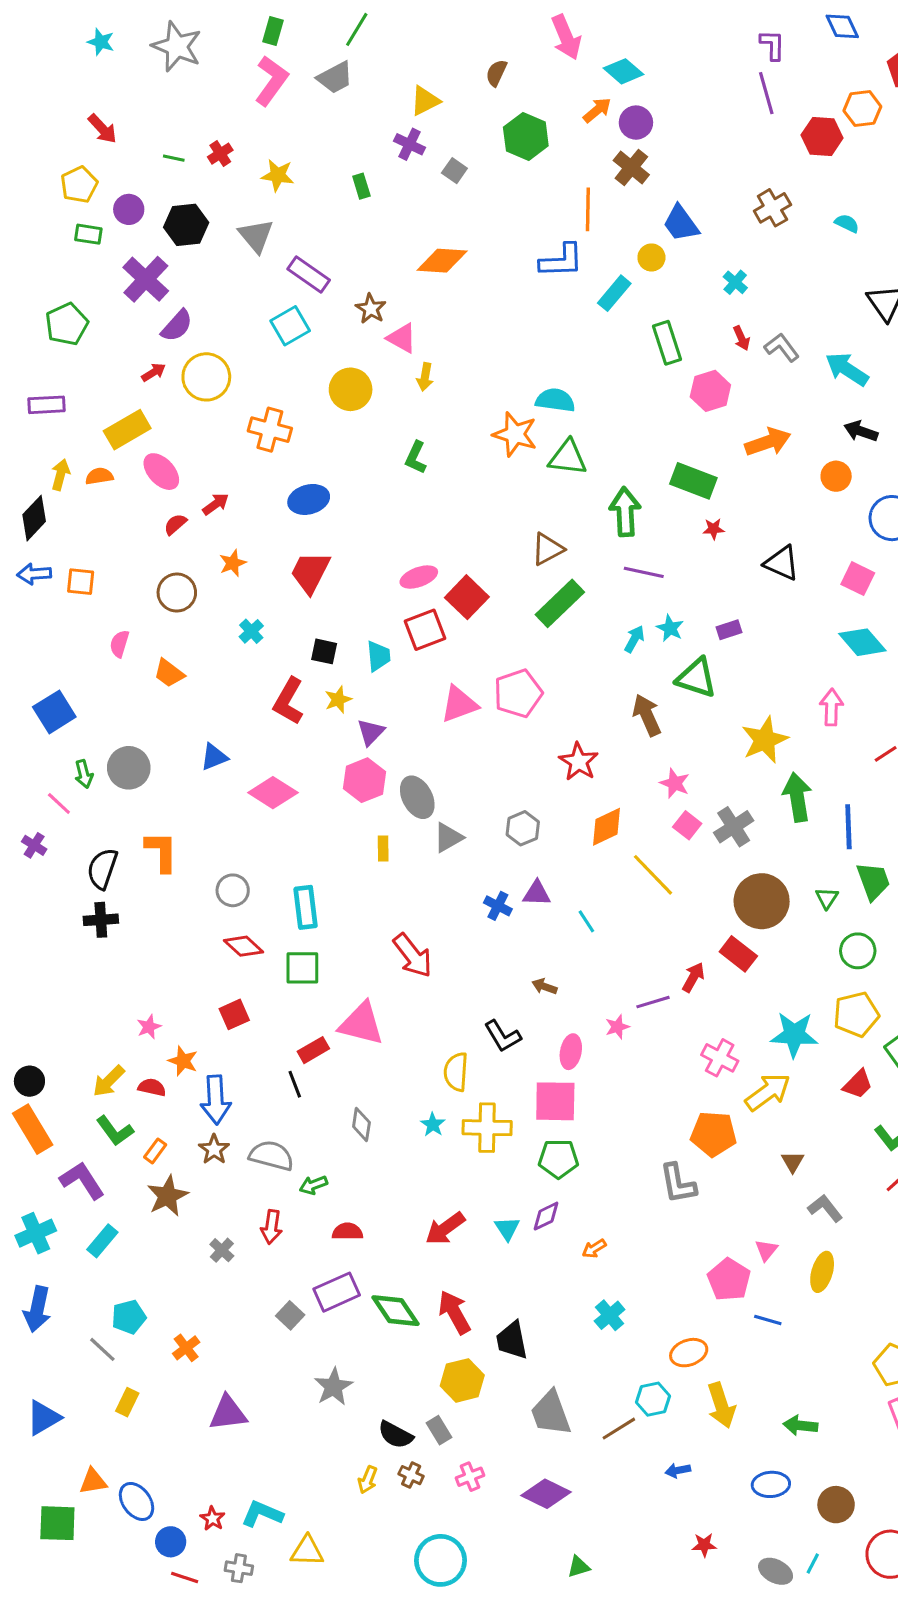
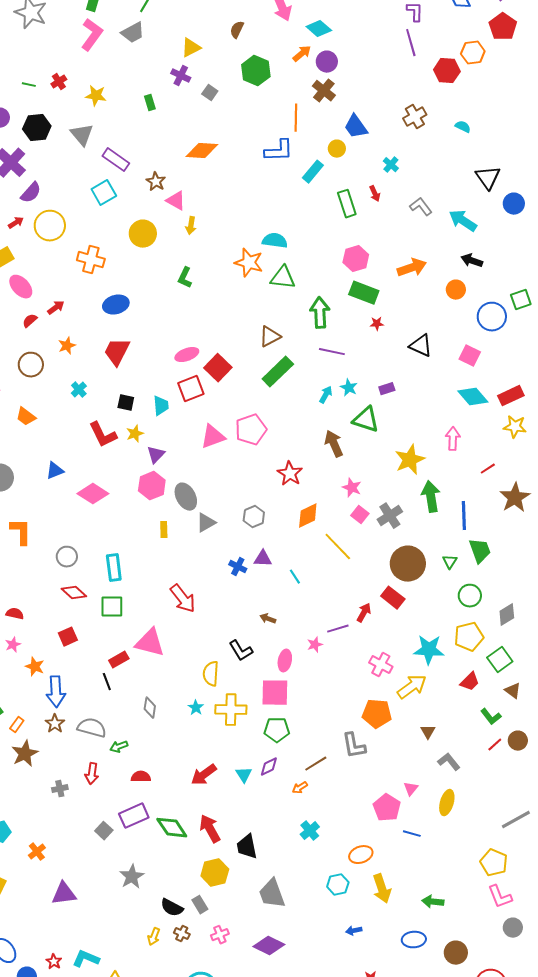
red arrow: (741, 338) -> (375, 194), moved
pink hexagon: (710, 391) -> (356, 259), moved
red L-shape: (289, 701) -> (103, 435), turned -56
red semicircle: (152, 1087) -> (15, 614), moved
gray cross: (222, 1250) -> (60, 789), turned 35
brown line: (619, 1429) -> (316, 764), moved

